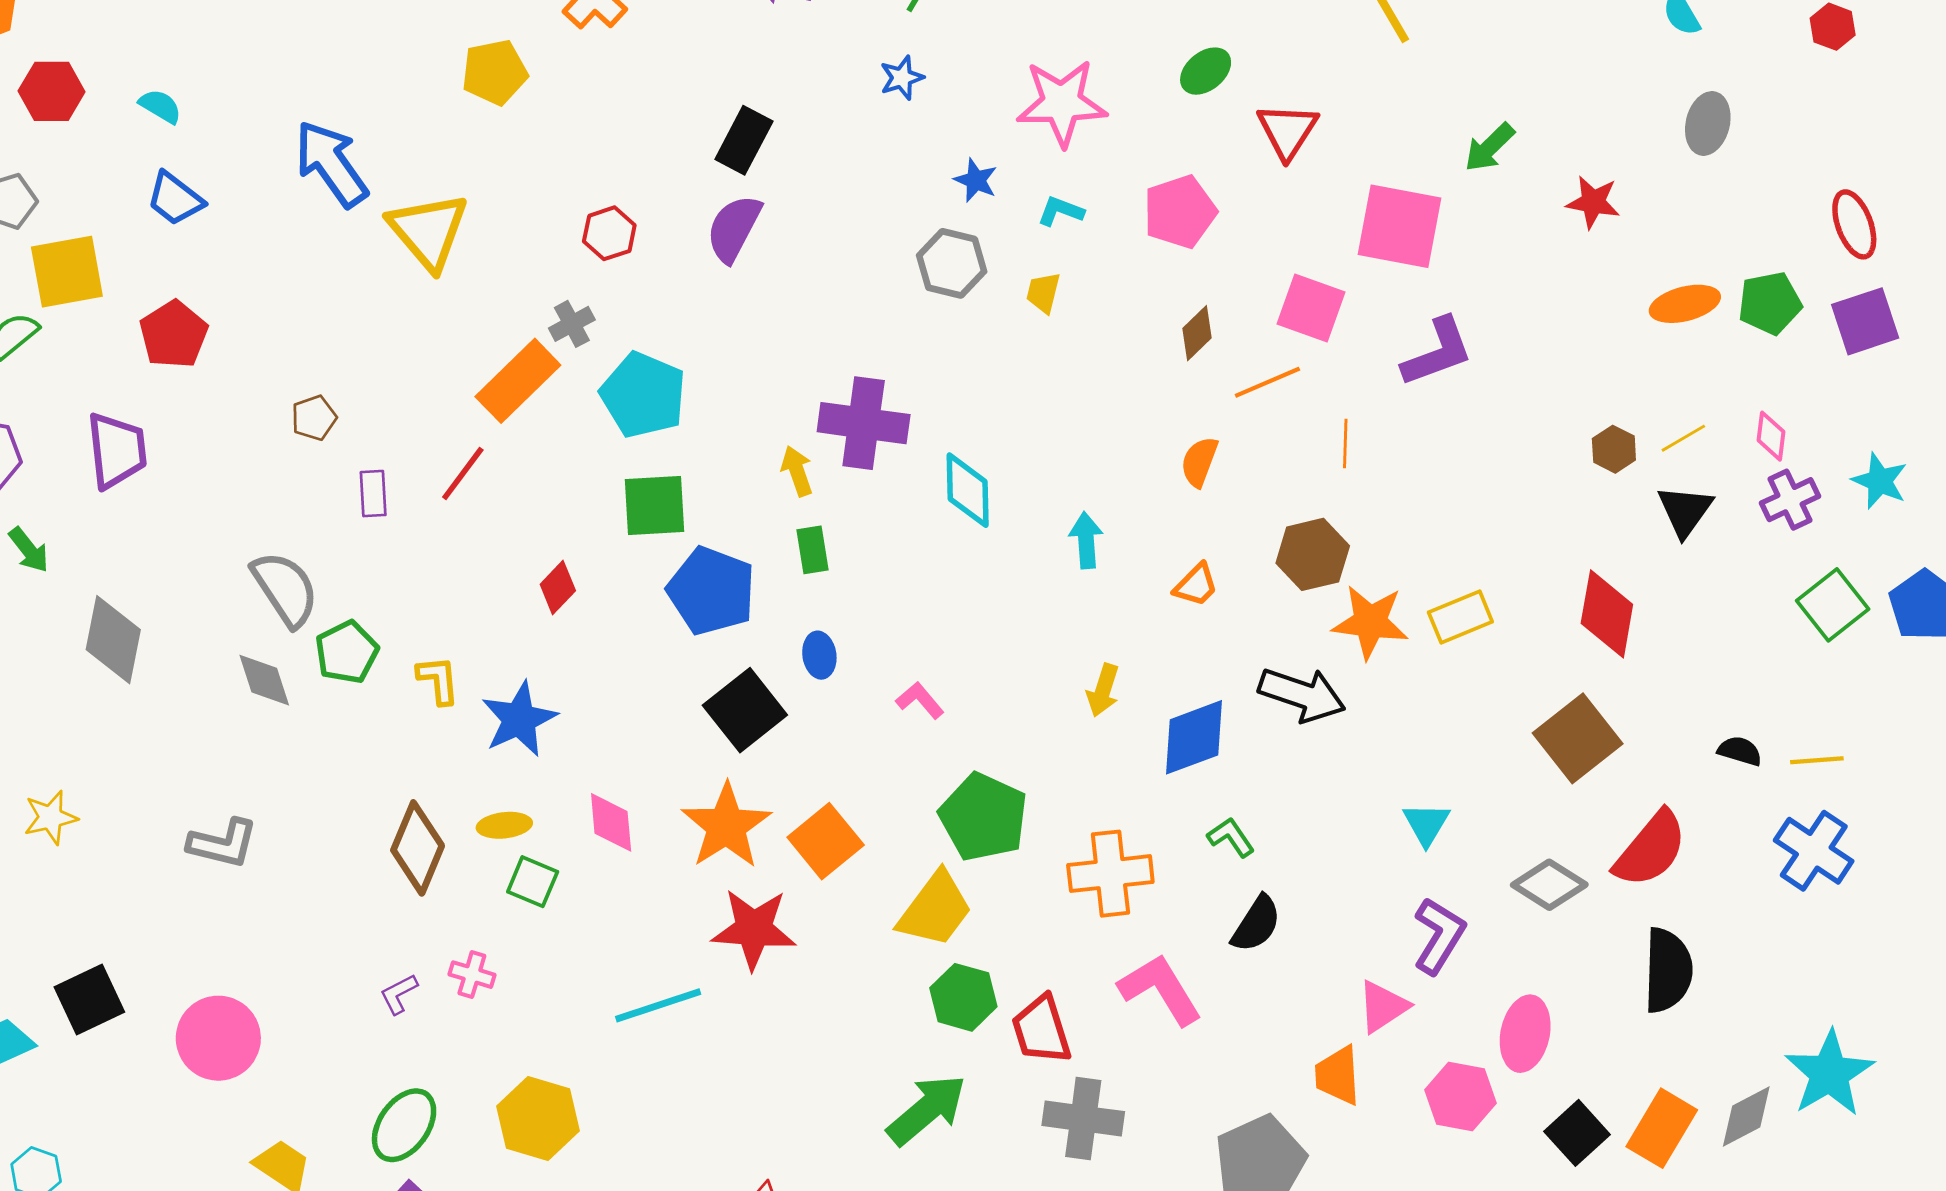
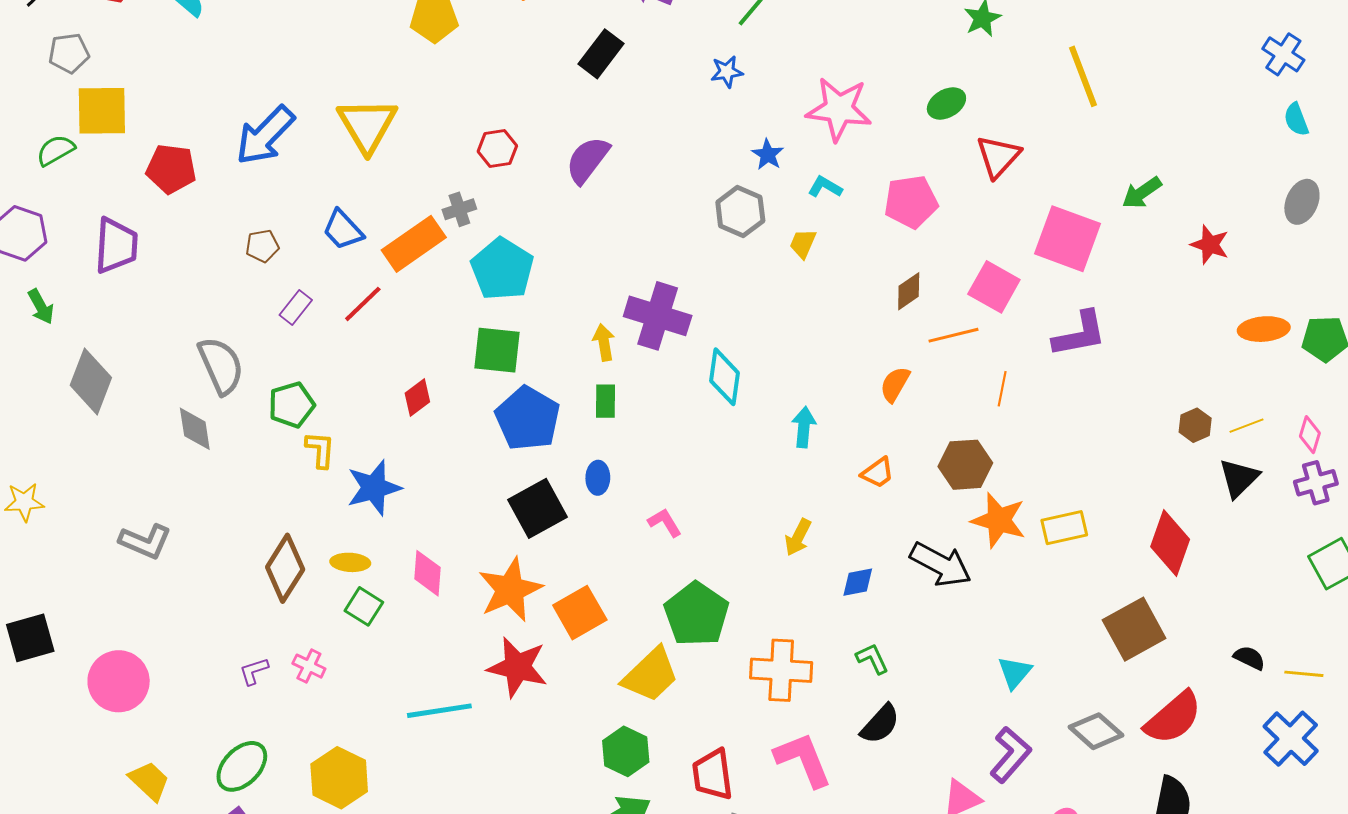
black rectangle: (744, 140) -> (601, 54), moved
blue arrow: (331, 164) -> (265, 135), moved, turned -110
blue trapezoid: (175, 199) -> (343, 230), moved
red pentagon: (174, 334) -> (171, 169), turned 30
purple rectangle: (373, 494) -> (296, 308), turned 32
green pentagon: (347, 652) -> (292, 405), moved
blue diamond: (1194, 737) -> (858, 582), size x0.6
green hexagon: (963, 997) -> (626, 751), moved

